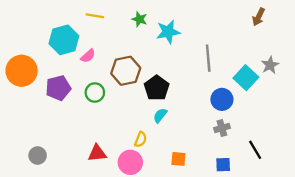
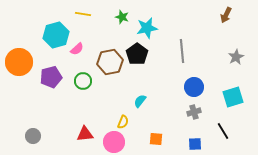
cyan square: (246, 78) -> (233, 97), moved, turned 30
black pentagon: (157, 88) -> (137, 54), moved

